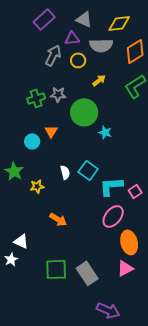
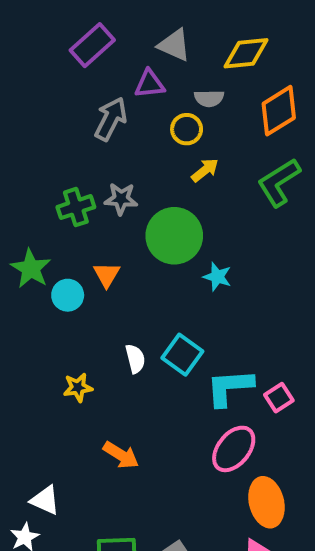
gray semicircle: (101, 45) -> (209, 98), size x0.6
yellow circle: (78, 60) -> (187, 129), moved
green star: (14, 171) -> (31, 269), moved

